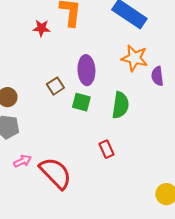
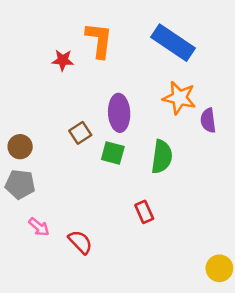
pink arrow: (22, 161) -> (39, 227), turned 66
red semicircle: (55, 173) -> (80, 242), size x0.6

